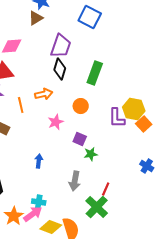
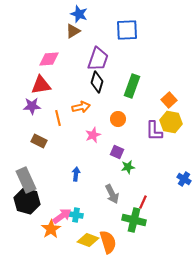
blue square: (90, 17) -> (127, 30), turned -30
orange square: (144, 124) -> (169, 100), moved
gray arrow: (75, 181) -> (112, 194), turned -36
green cross: (97, 207) -> (134, 220), turned -30
pink arrow: (33, 214) -> (62, 216), moved

